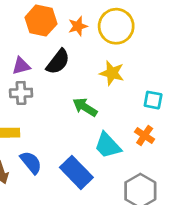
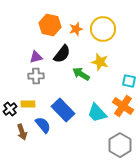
green arrow: (85, 107) -> (81, 74), moved
orange cross: (145, 136) -> (123, 106), size x1.5
blue rectangle: (76, 172) -> (63, 110), moved

